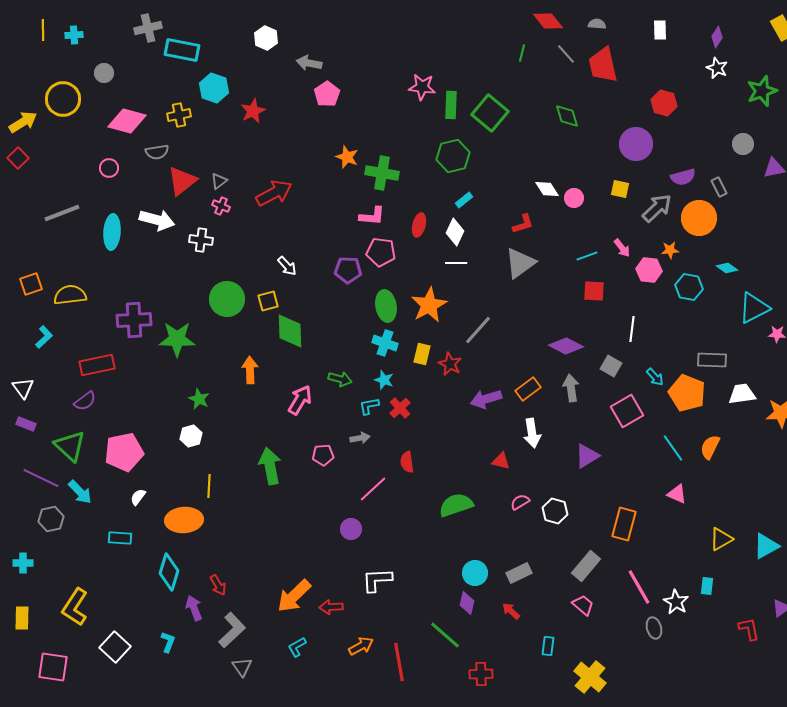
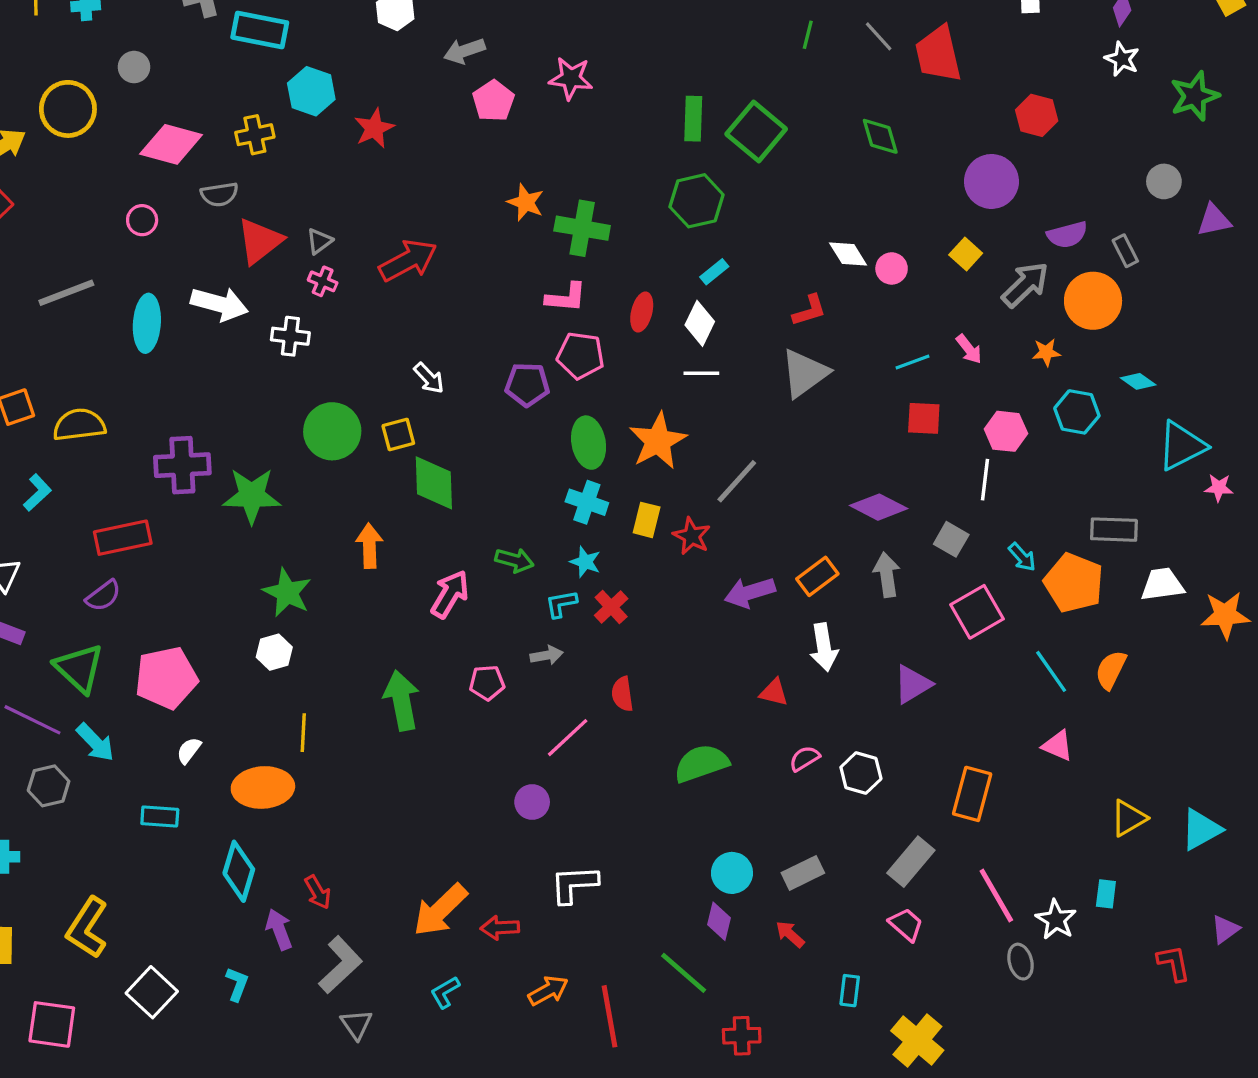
gray arrow: (309, 63) -> (464, 51), turned -30
pink star: (422, 87) -> (571, 78), moved
yellow square: (620, 189) -> (966, 254), turned 30
pink hexagon: (649, 270) -> (1006, 431), moved
green star: (199, 399) -> (287, 592), size x1.4

